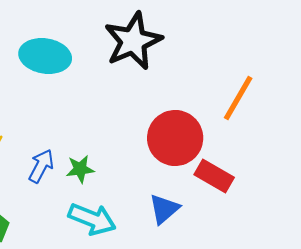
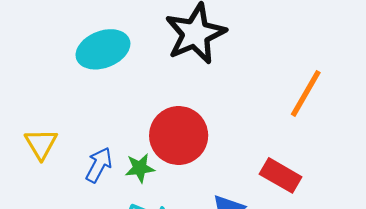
cyan ellipse: (45, 56) -> (103, 49), turned -30
red circle: (175, 138) -> (179, 135), moved

